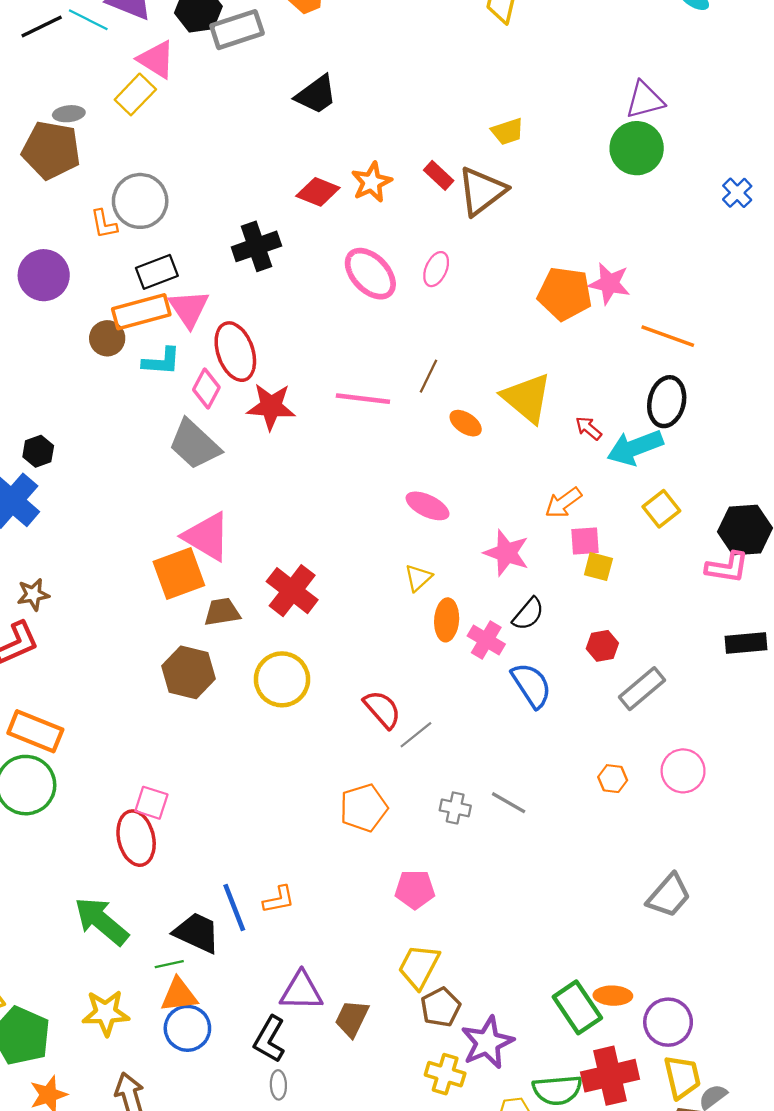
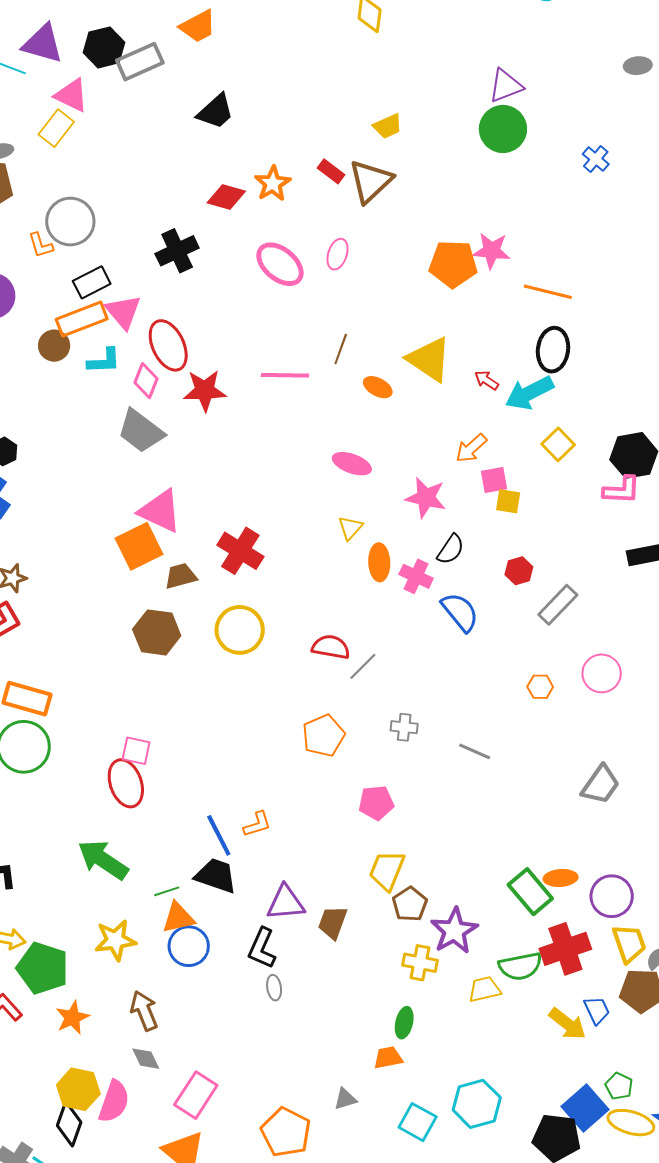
red semicircle: (382, 709) -> (331, 647), turned -33
gray line: (509, 803) -> (475, 751), moved
black trapezoid: (197, 933) -> (216, 876), moved

